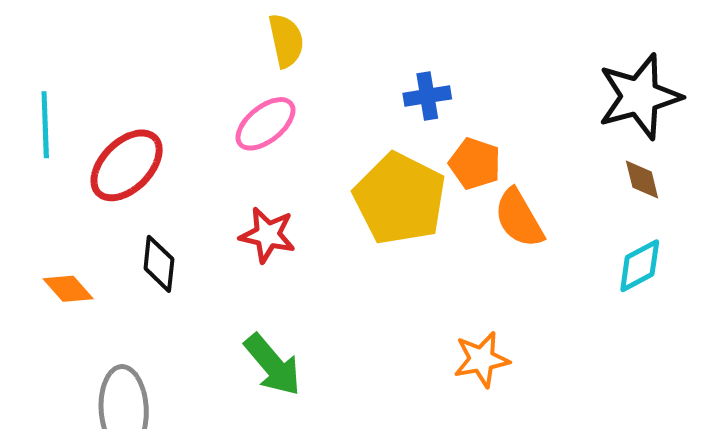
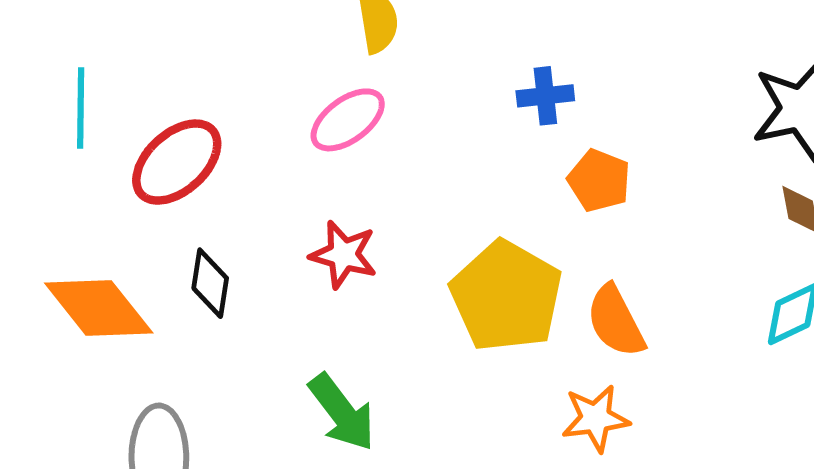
yellow pentagon: (400, 199) -> (506, 296), moved
orange semicircle: (519, 218) -> (616, 321), moved
orange diamond: (68, 289) -> (99, 308), size x1.8

